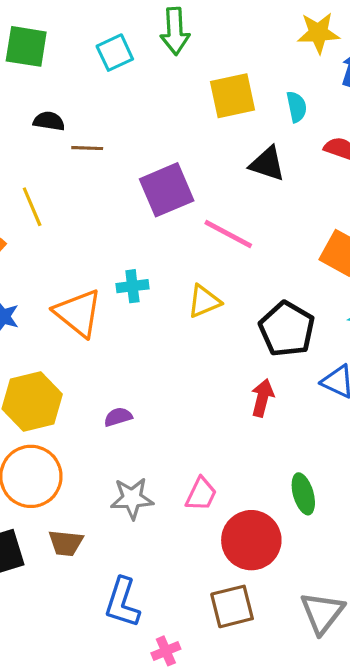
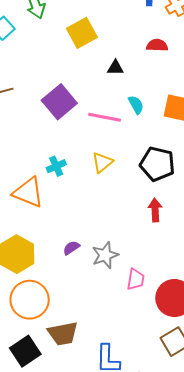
cyan semicircle: (297, 107) -> (136, 105), moved
black triangle: (267, 164) -> (115, 68), size x0.7
gray star: (132, 498) -> (105, 255), moved
brown trapezoid: (66, 543) -> (63, 334), size x1.4

